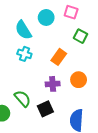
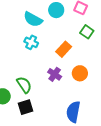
cyan semicircle: (23, 30) -> (33, 19), turned -36
purple cross: (53, 84) -> (55, 74), turned 32
black square: (45, 109) -> (26, 107), moved

